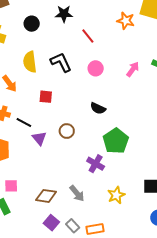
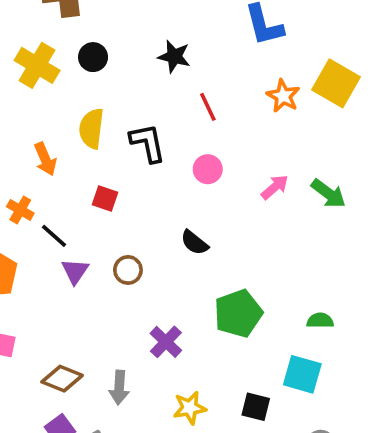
black circle: (32, 24) -> (93, 57), moved
green pentagon: (116, 141) -> (238, 313), moved
gray arrow: (77, 193) -> (119, 387), turned 30

